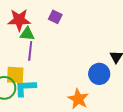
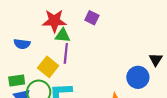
yellow square: (15, 75) -> (48, 67), moved, turned 36

